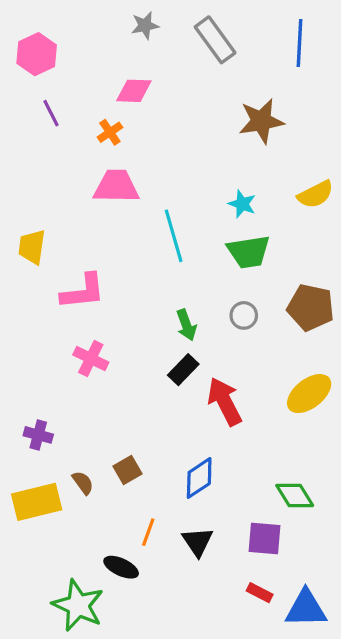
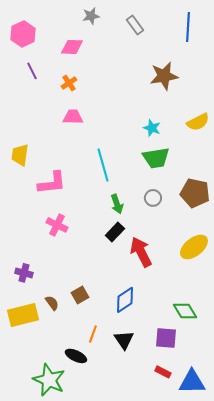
gray rectangle: (215, 40) -> (135, 25), size x0.7
pink diamond: (134, 91) -> (72, 47), moved
pink trapezoid: (116, 186) -> (73, 117), size x0.7
cyan line: (174, 236) -> (103, 165), moved

